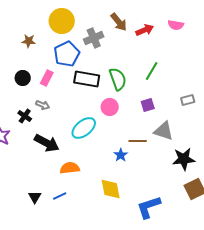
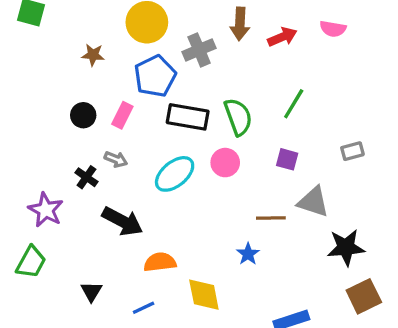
brown arrow: (119, 22) -> (240, 24), turned 42
purple square: (148, 105) -> (287, 159), turned 32
cyan ellipse: (84, 128) -> (175, 174), moved
blue star: (121, 155) -> (248, 254), moved
yellow diamond: (111, 189) -> (204, 295), moved
black triangle: (35, 197) -> (91, 291), moved

